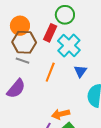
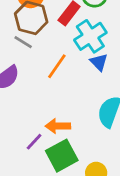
blue triangle: (80, 71) -> (99, 62), moved, turned -32

